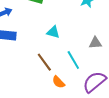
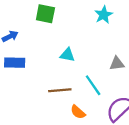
brown line: (44, 62) -> (60, 90), turned -54

